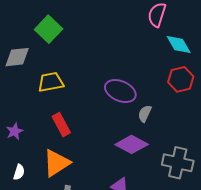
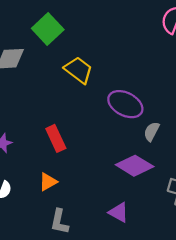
yellow trapezoid: (51, 82) -> (79, 70), moved, turned 44
orange triangle: (56, 163) -> (48, 182), size x0.6

